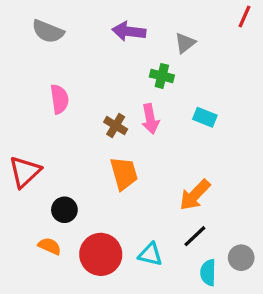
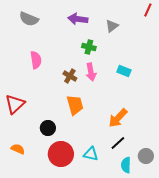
green cross: (162, 76) -> (89, 47), moved
black circle: (64, 210) -> (48, 128), moved
orange semicircle: (50, 246) -> (18, 149), moved

